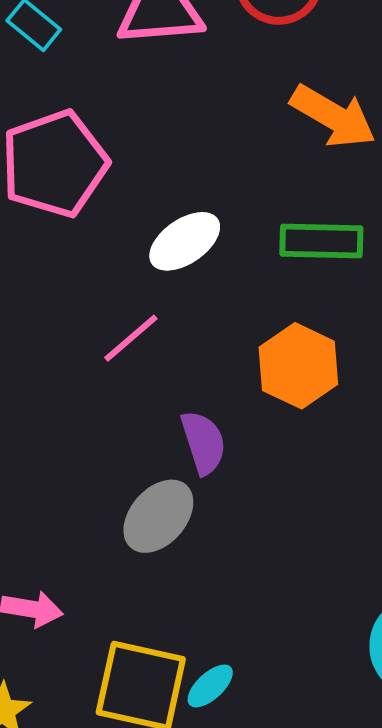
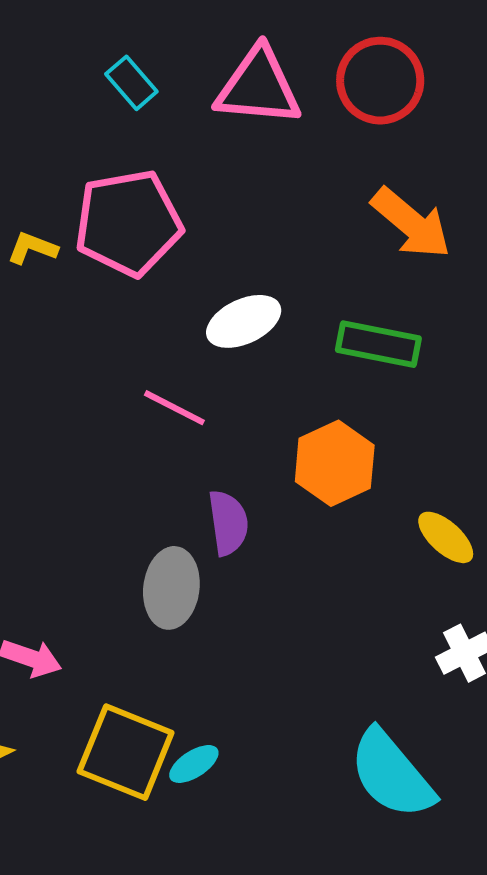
pink line: (131, 338) -> (174, 408), turned 58
gray ellipse: (158, 516) -> (171, 588), turned -44

